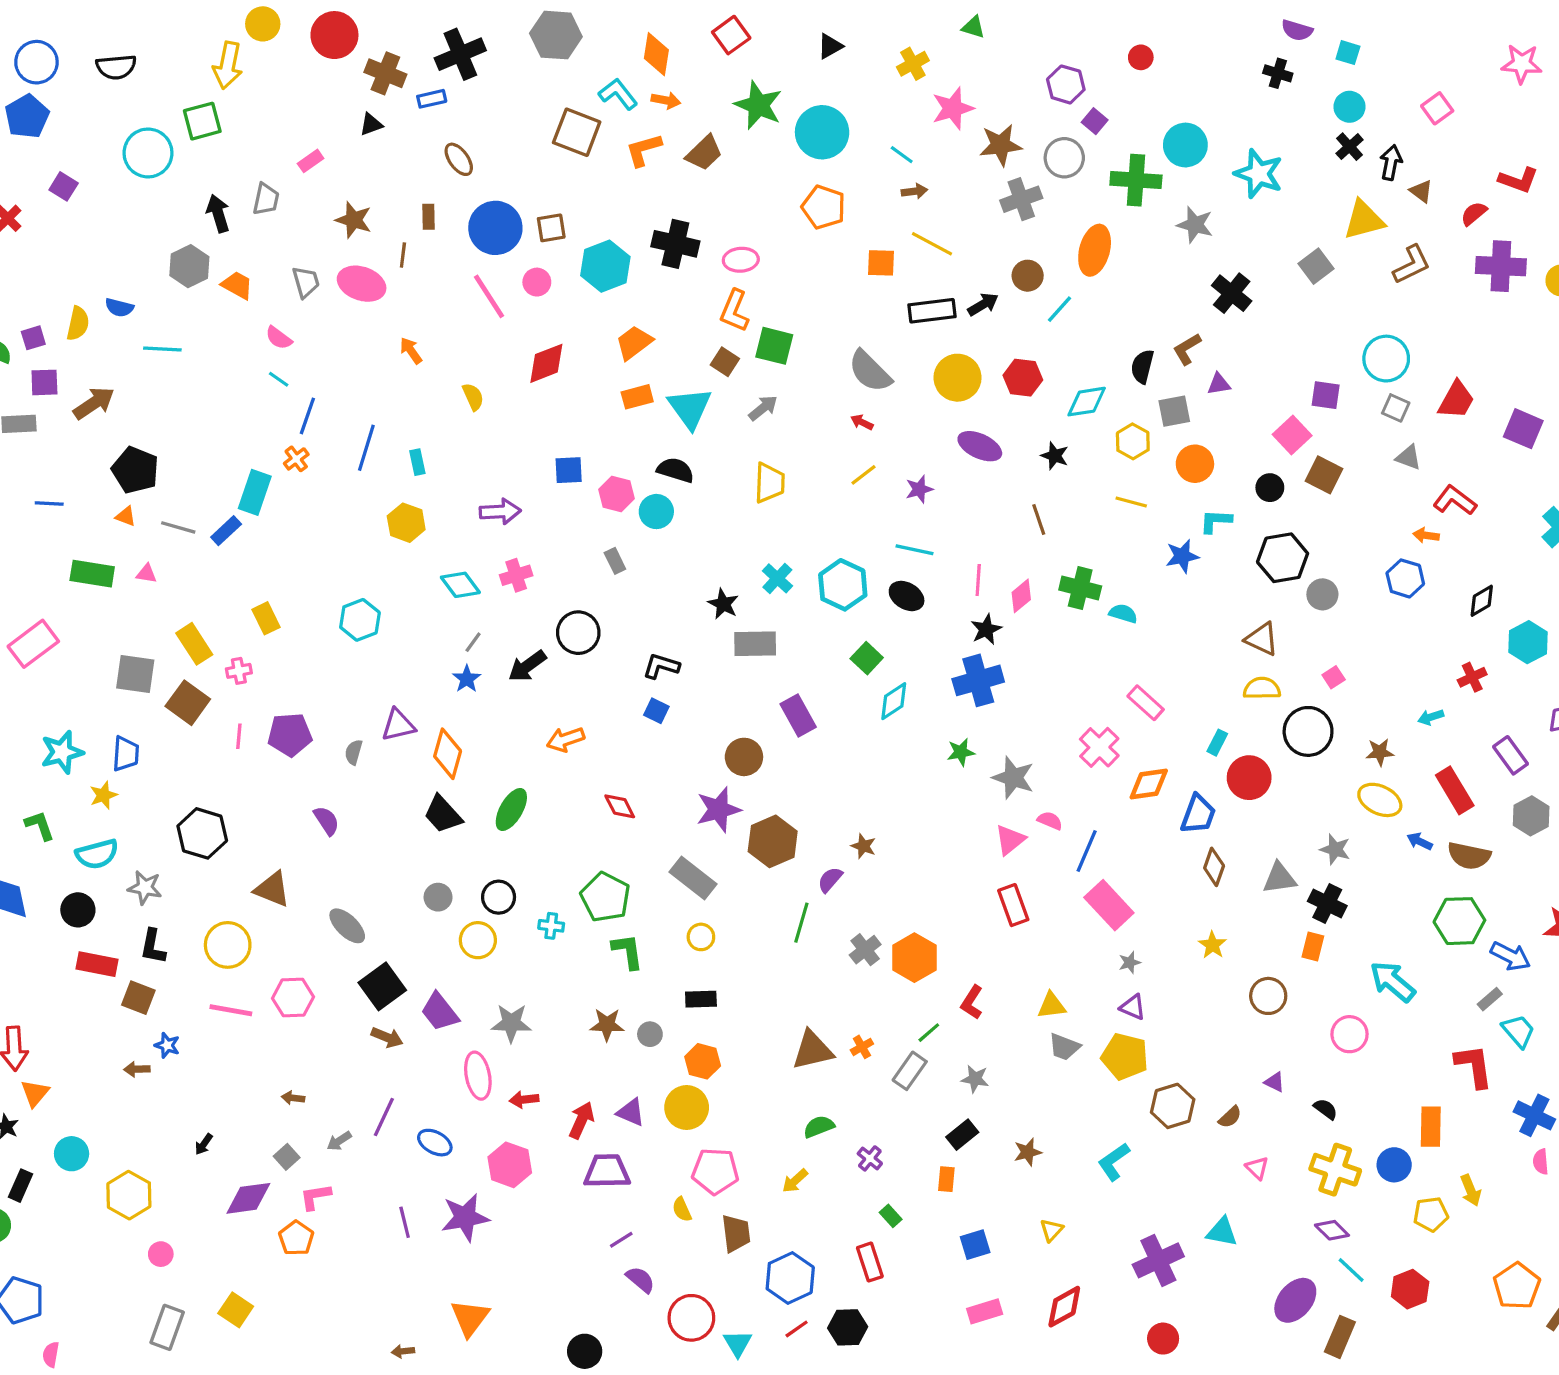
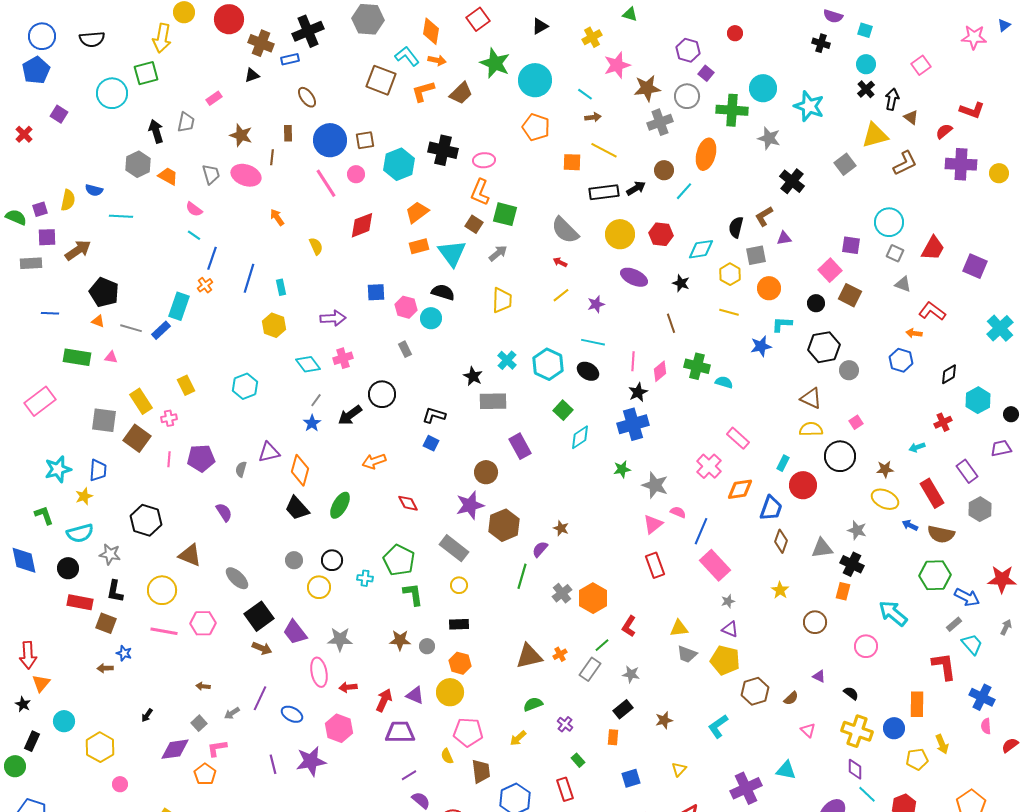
purple diamond: (1332, 1230) -> (855, 769), turned 45

